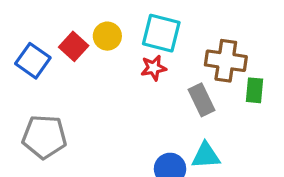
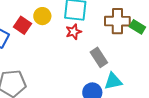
green rectangle: (255, 90) -> (137, 27), moved, turned -56
gray rectangle: (201, 100) -> (99, 57), moved

